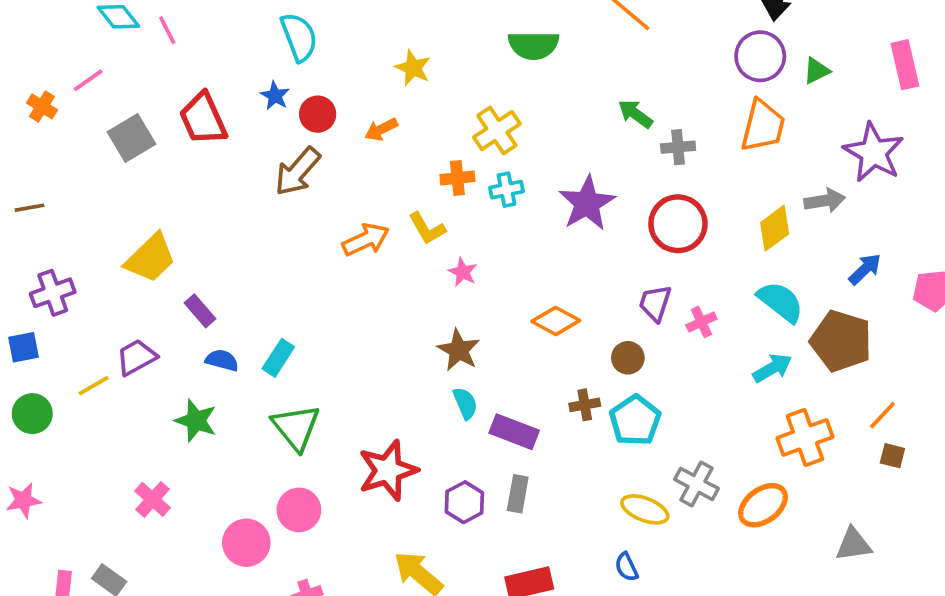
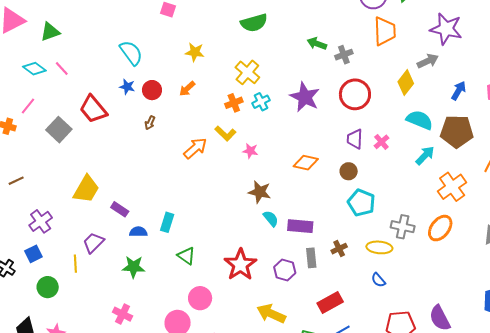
brown arrow: (297, 171) -> (150, 123), size x0.5
yellow line: (94, 386) -> (75, 264), turned -48
brown cross: (585, 405) -> (339, 249), moved
green triangle: (296, 427) -> (186, 256), size x0.7

